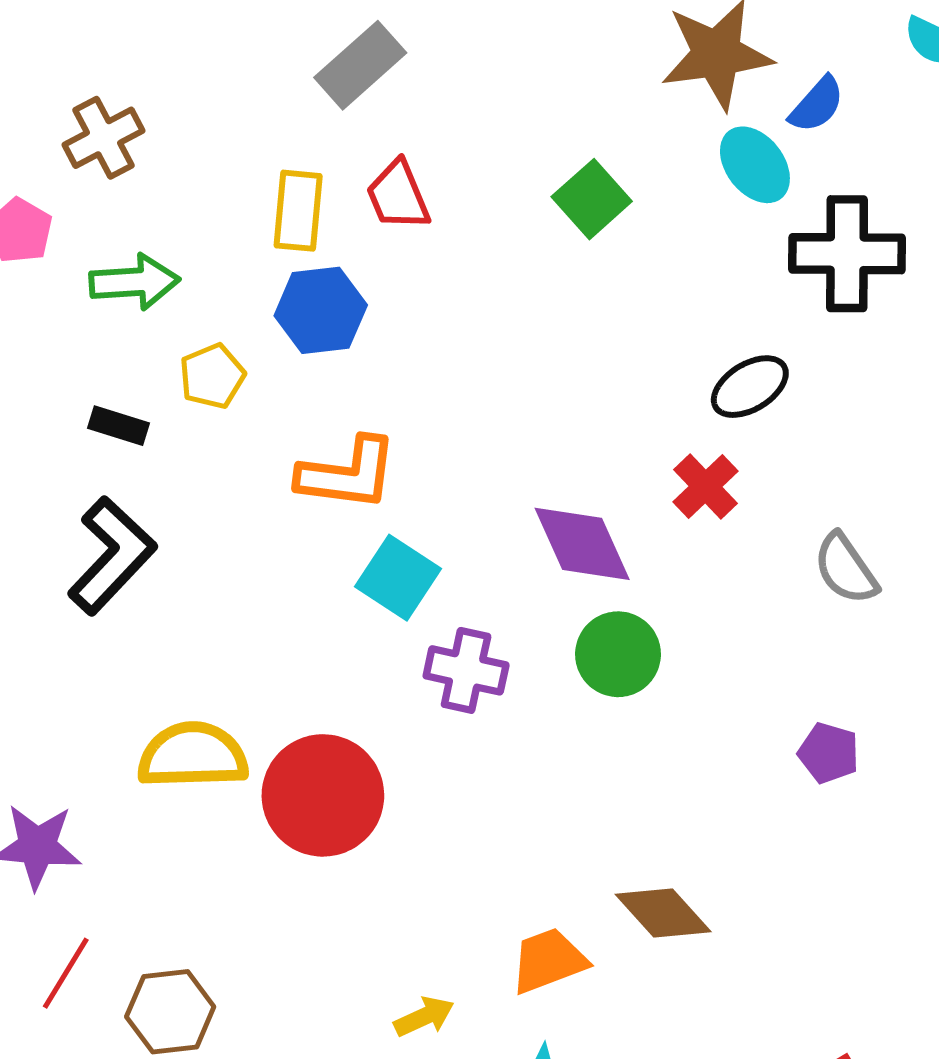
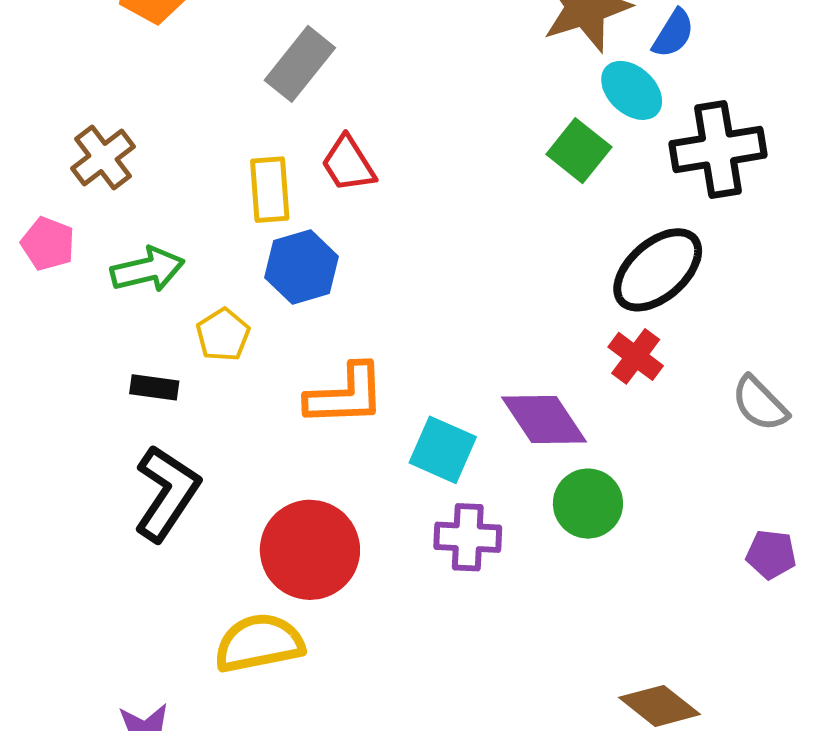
green square: (592, 199) -> (579, 151), moved
black ellipse: (750, 387) -> (658, 270), size x1.5
cyan square: (398, 578) -> (443, 450), moved
red circle: (323, 795) -> (310, 550), moved

